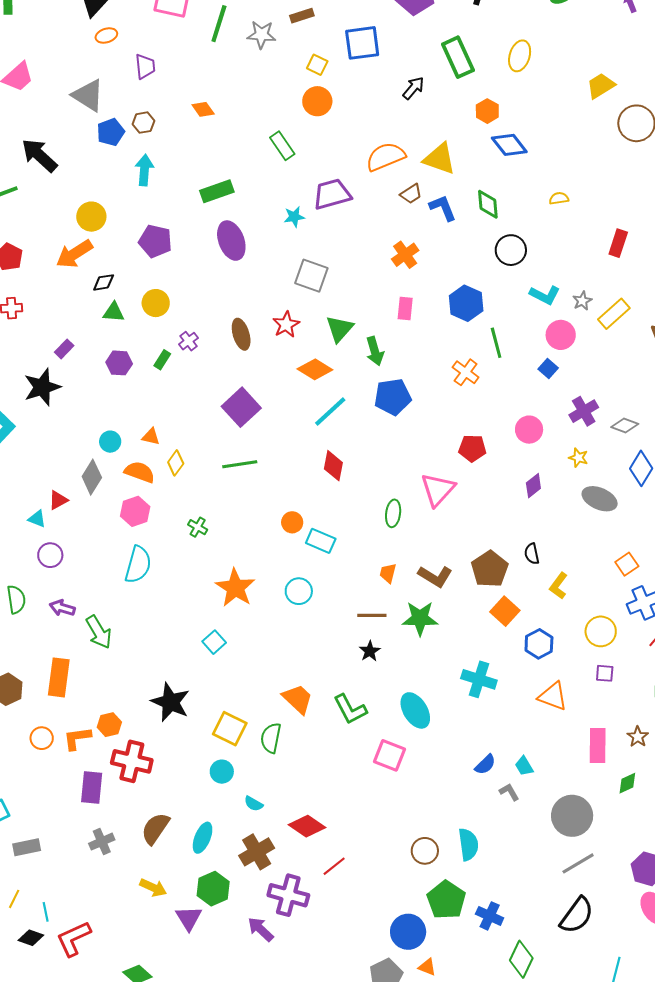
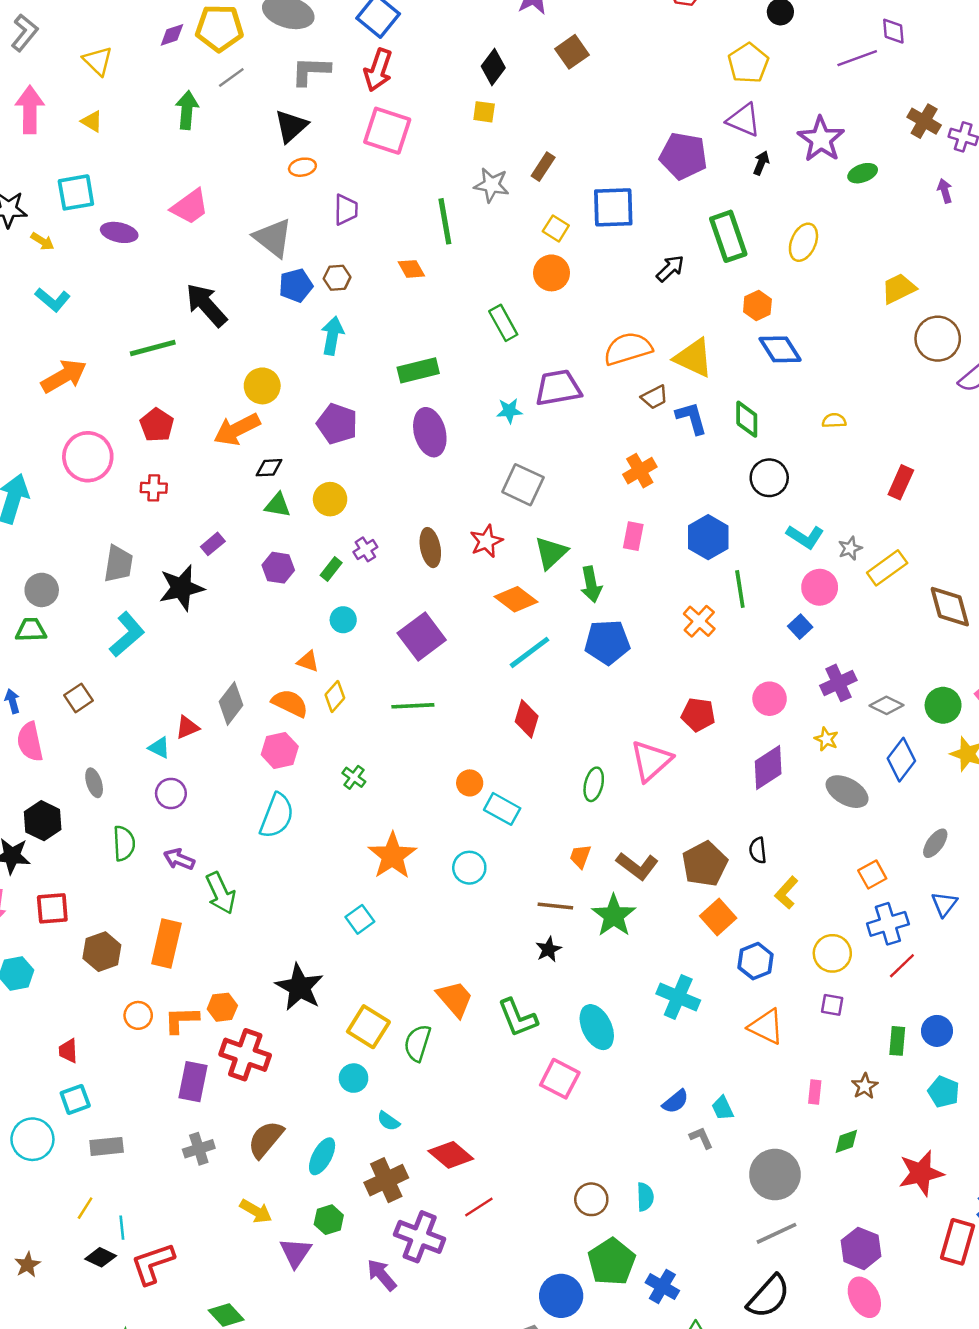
brown rectangle: (302, 16) -> (543, 167), turned -45
green line: (219, 24) -> (445, 221), moved, turned -33
cyan circle: (110, 442) -> (343, 620), moved
purple diamond: (533, 486) -> (768, 768), size x1.5
green star: (420, 618) -> (614, 915), turned 30
pink rectangle: (598, 746) -> (815, 1092), size x0.6
cyan semicircle: (468, 844) -> (645, 1197), size x0.7
green hexagon: (213, 889) -> (329, 1220), size x0.7

